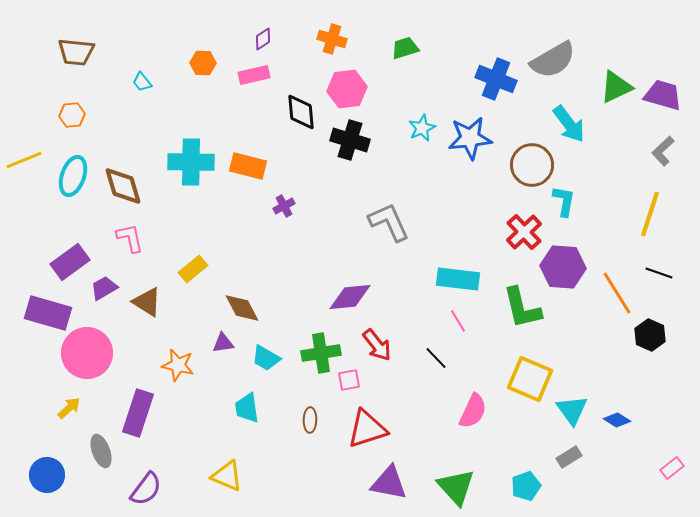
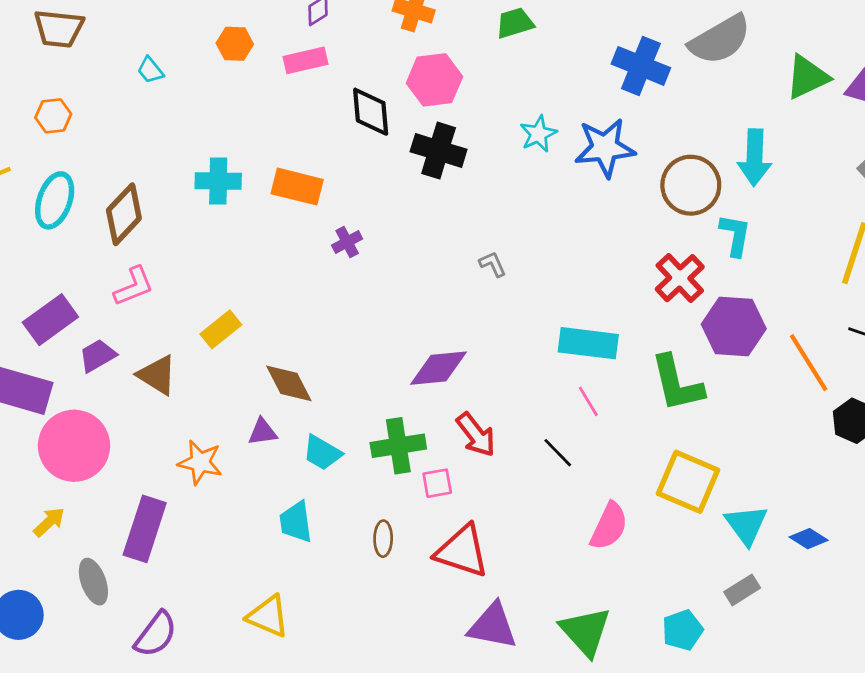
cyan arrow: (569, 124) -> (755, 157), moved, turned 39
cyan cross: (191, 162) -> (218, 181), size x0.7
brown diamond: (123, 186) -> (124, 214), turned 60
gray L-shape: (389, 222) -> (493, 264), size x0.5
pink L-shape: (130, 238) -> (134, 286), turned 80
red triangle: (367, 429) -> (462, 551), turned 36

